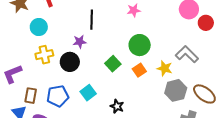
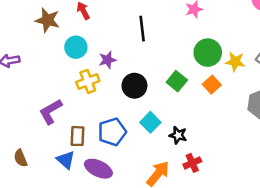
purple star: (80, 42) -> (107, 60), moved
black circle: (70, 62) -> (134, 86), moved
yellow star: (165, 68) -> (235, 62), moved
black star: (117, 106) -> (178, 135), moved

